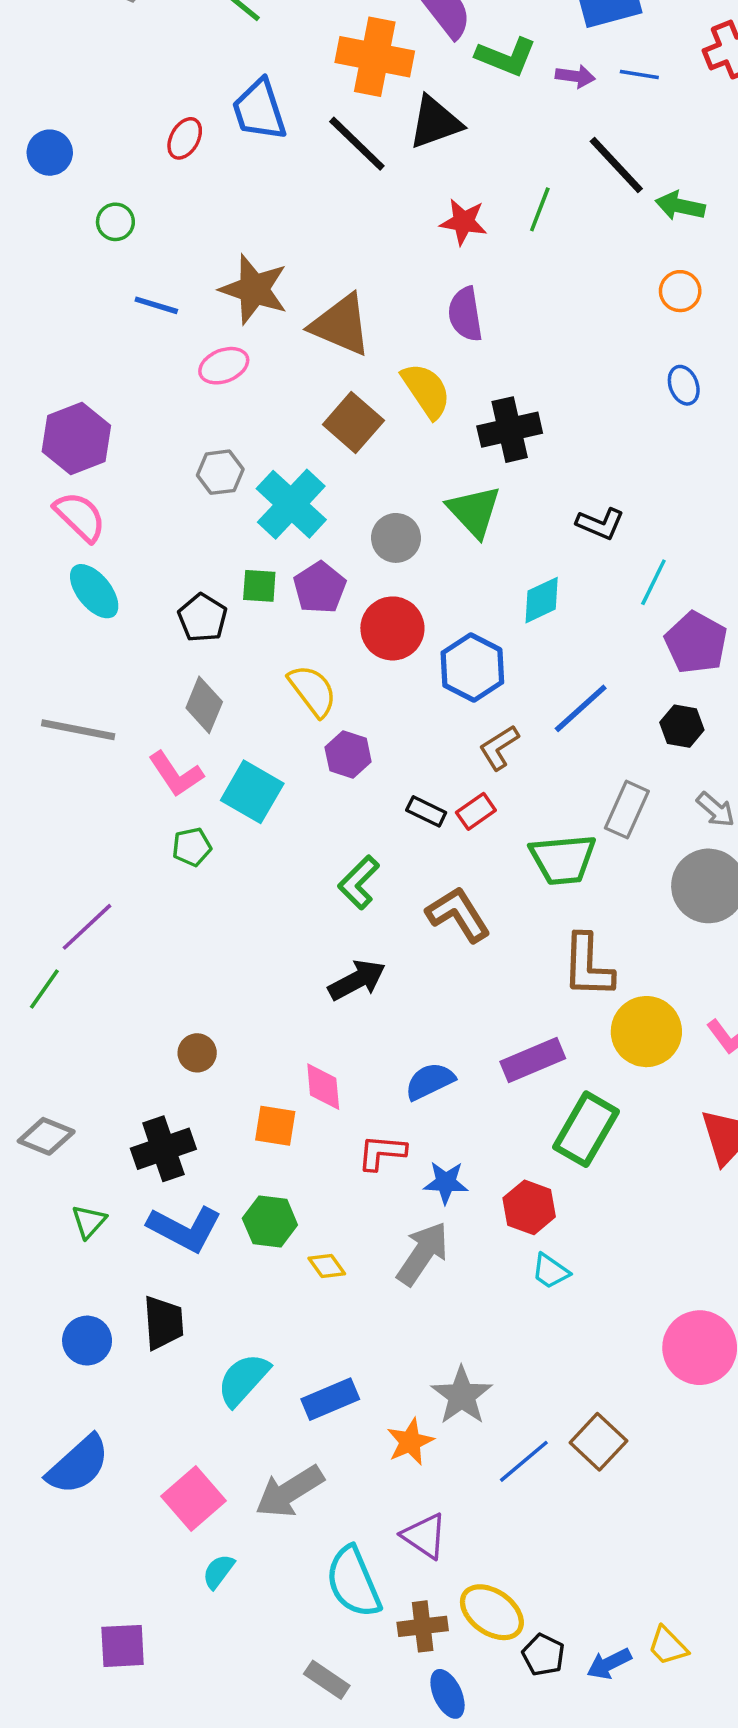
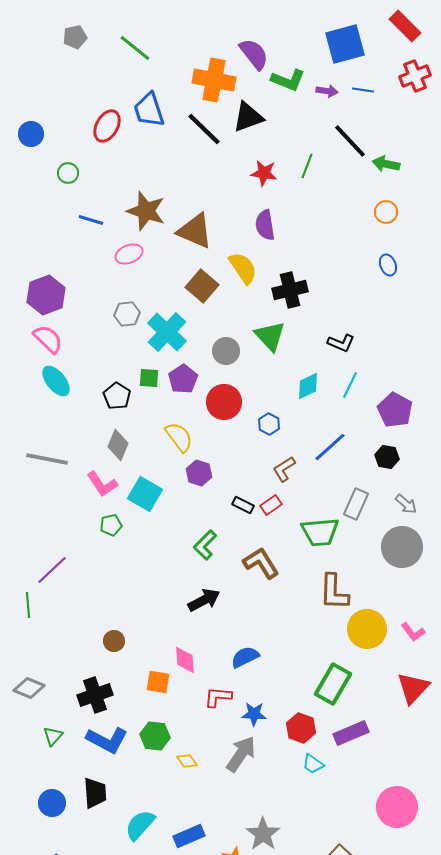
red ellipse: (185, 138) -> (107, 126), size x1.4
cyan line: (653, 582) -> (350, 385), moved
blue hexagon: (472, 668) -> (269, 424), size x0.6
green line: (44, 989) -> (28, 605), turned -40
purple rectangle: (533, 1060) -> (351, 733), moved

